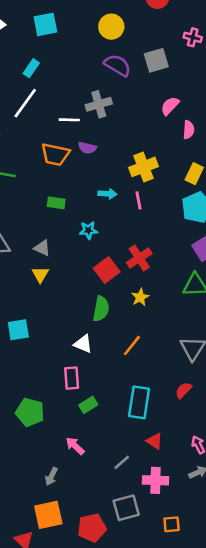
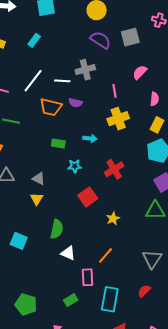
white line: (25, 103) -> (33, 81), moved
pink semicircle: (189, 130) -> (154, 99), moved
pink line: (138, 200) -> (114, 91), moved
green rectangle: (56, 203) -> (58, 144), moved
red cross: (139, 258) -> (114, 169), moved
green semicircle: (101, 309) -> (57, 229), moved
cyan square: (18, 330) -> (19, 241), turned 30
pink rectangle: (72, 378) -> (88, 277), moved

